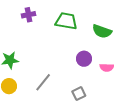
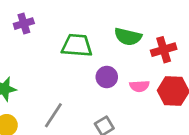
green trapezoid: (66, 21) -> (77, 45), moved

